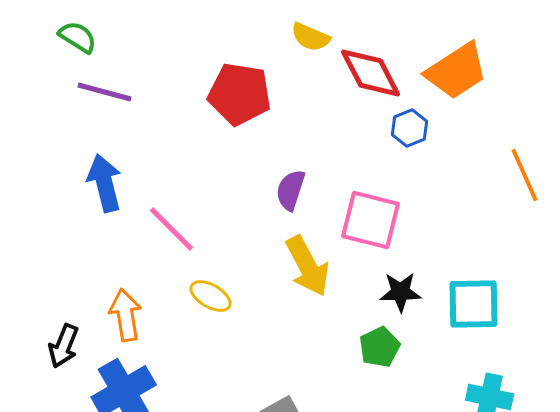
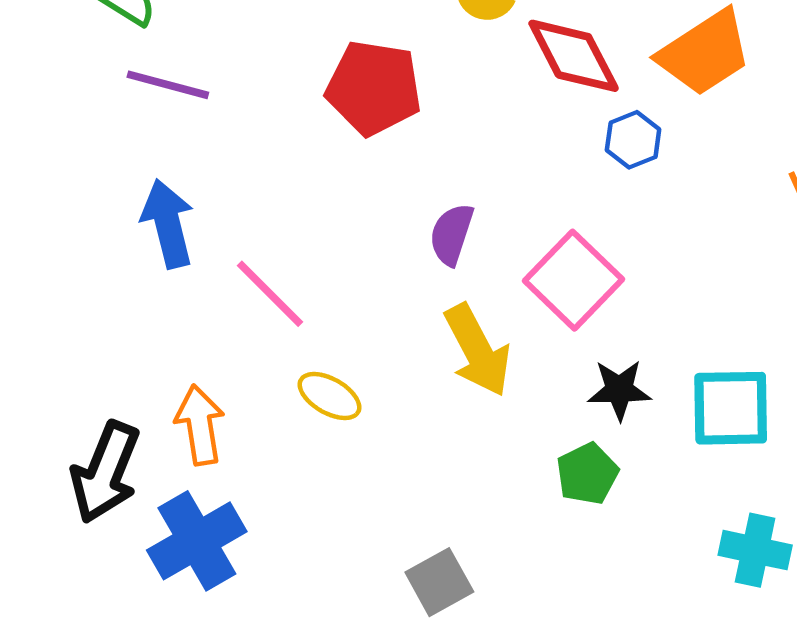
pink square: (371, 220) -> (574, 280), turned 30
black arrow: (64, 346) -> (105, 472), size x1.5

